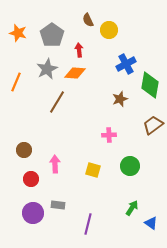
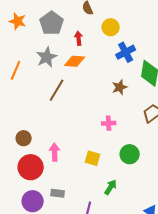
yellow circle: (109, 30) -> (111, 27), moved
red circle: (31, 179) -> (31, 167), size x1.6
green arrow: (132, 208) -> (111, 187), moved

